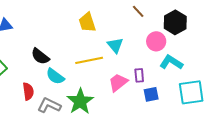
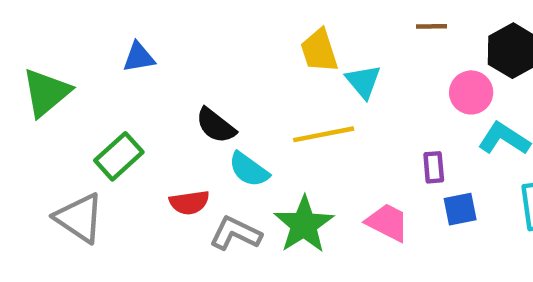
brown line: (138, 11) -> (431, 26), turned -48
cyan triangle: (115, 45) -> (363, 81), moved
pink trapezoid: (118, 82) -> (387, 222), moved, turned 65
red semicircle: (28, 91) -> (189, 203), turned 90

